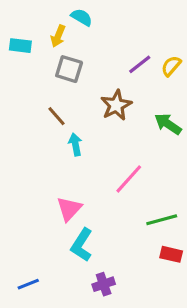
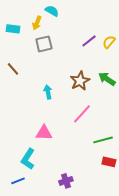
gray square: (69, 69) -> (44, 44), turned -30
brown star: (116, 105) -> (80, 81), moved
brown line: (57, 116) -> (13, 69), moved
pink triangle: (69, 209) -> (44, 133), turned 48
cyan L-shape: (82, 245) -> (28, 159), moved

